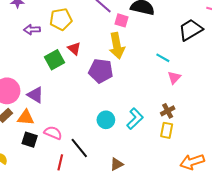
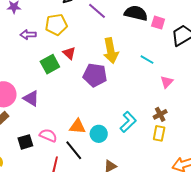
pink square: (122, 20) -> (158, 23), moved
cyan line: (163, 58) -> (147, 60), moved
orange triangle: (26, 118) -> (77, 126), moved
cyan circle: (106, 120) -> (99, 134), moved
black square: (30, 140) -> (25, 142), turned -35

